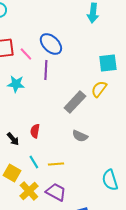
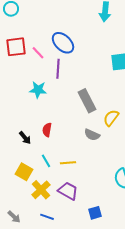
cyan star: (16, 84) -> (38, 90), moved
yellow semicircle: (99, 89) -> (111, 118), moved
gray rectangle: (75, 102) -> (87, 101), turned -70

